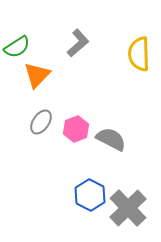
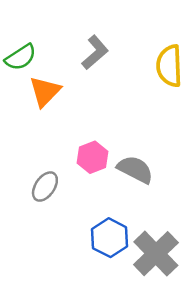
gray ellipse: (41, 122) -> (45, 187), moved

